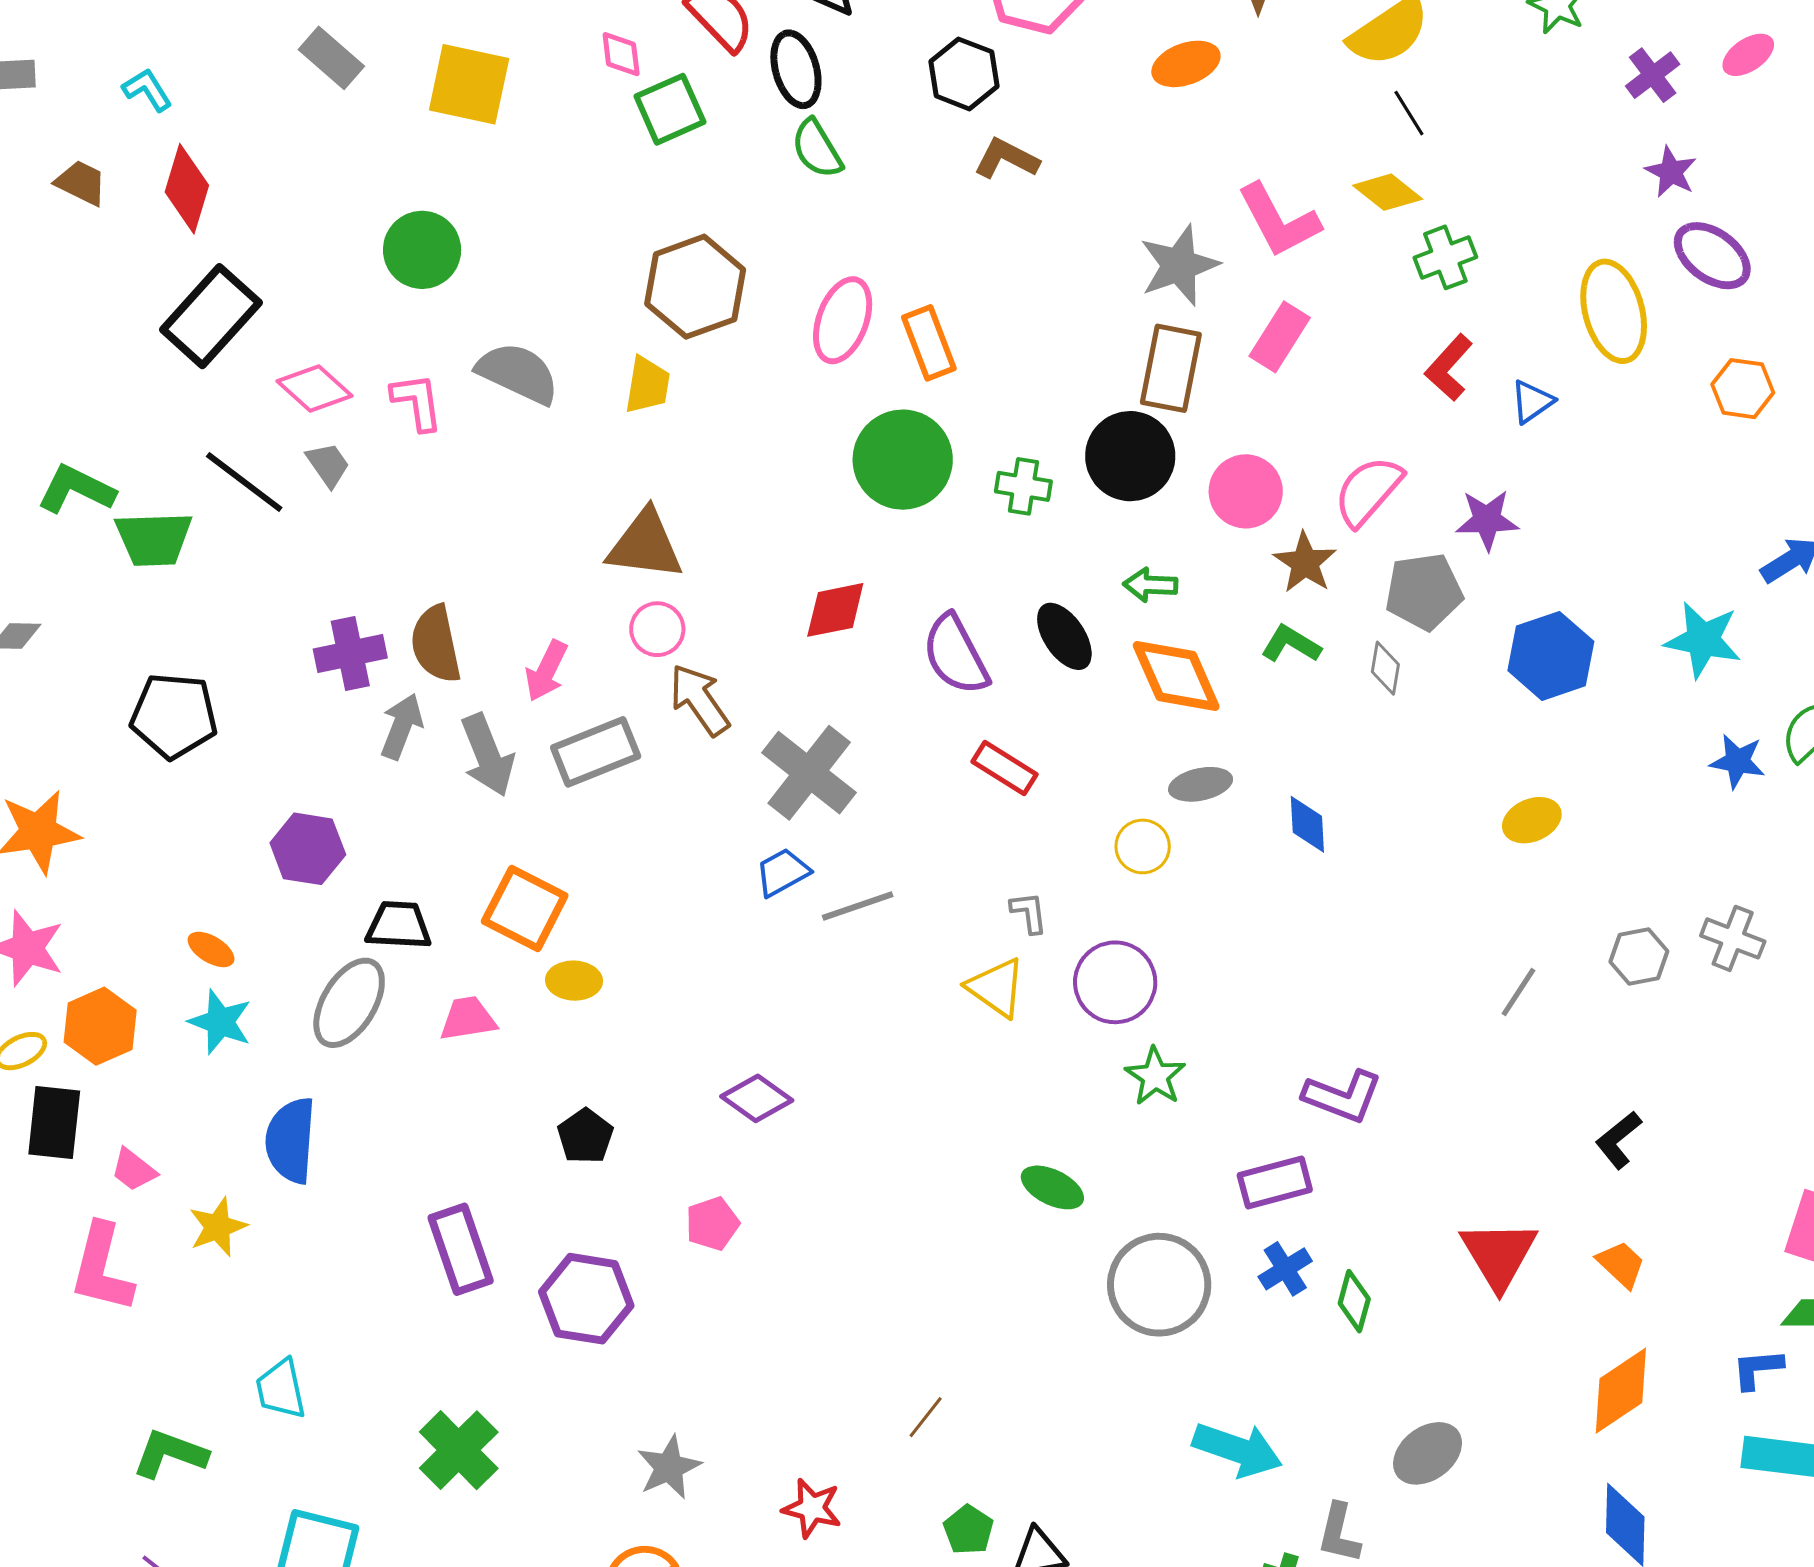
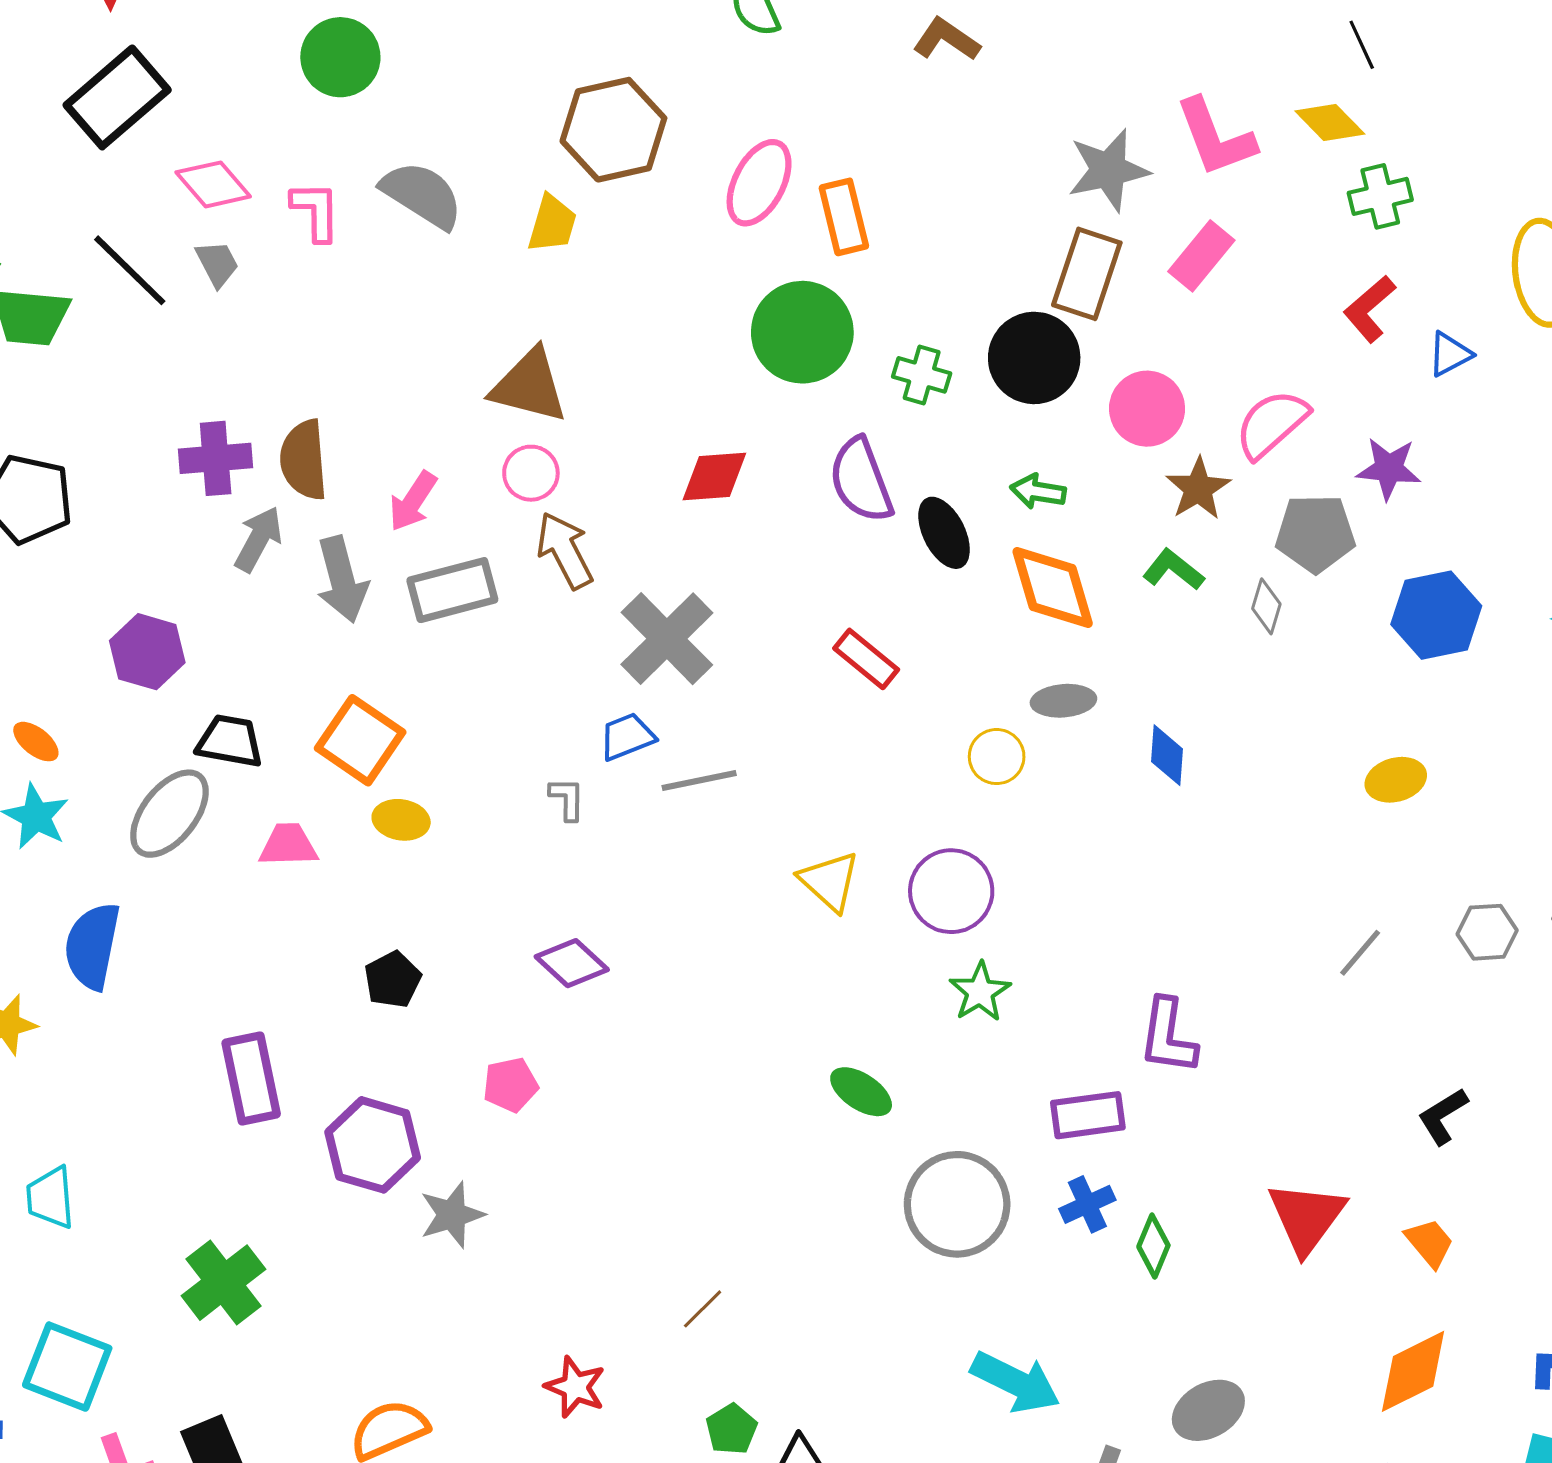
purple semicircle: (956, 655) -> (861, 480), moved
gray L-shape: (1029, 912) -> (567, 799), moved
purple L-shape: (1343, 1096) -> (1168, 1036), turned 70
gray star: (669, 1467) -> (452, 1215), moved

